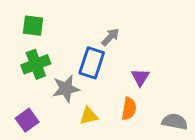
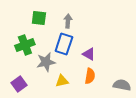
green square: (33, 26) -> (39, 18), moved
gray arrow: (110, 37) -> (68, 21), moved, turned -40
purple triangle: (140, 77) -> (89, 54), moved, turned -32

